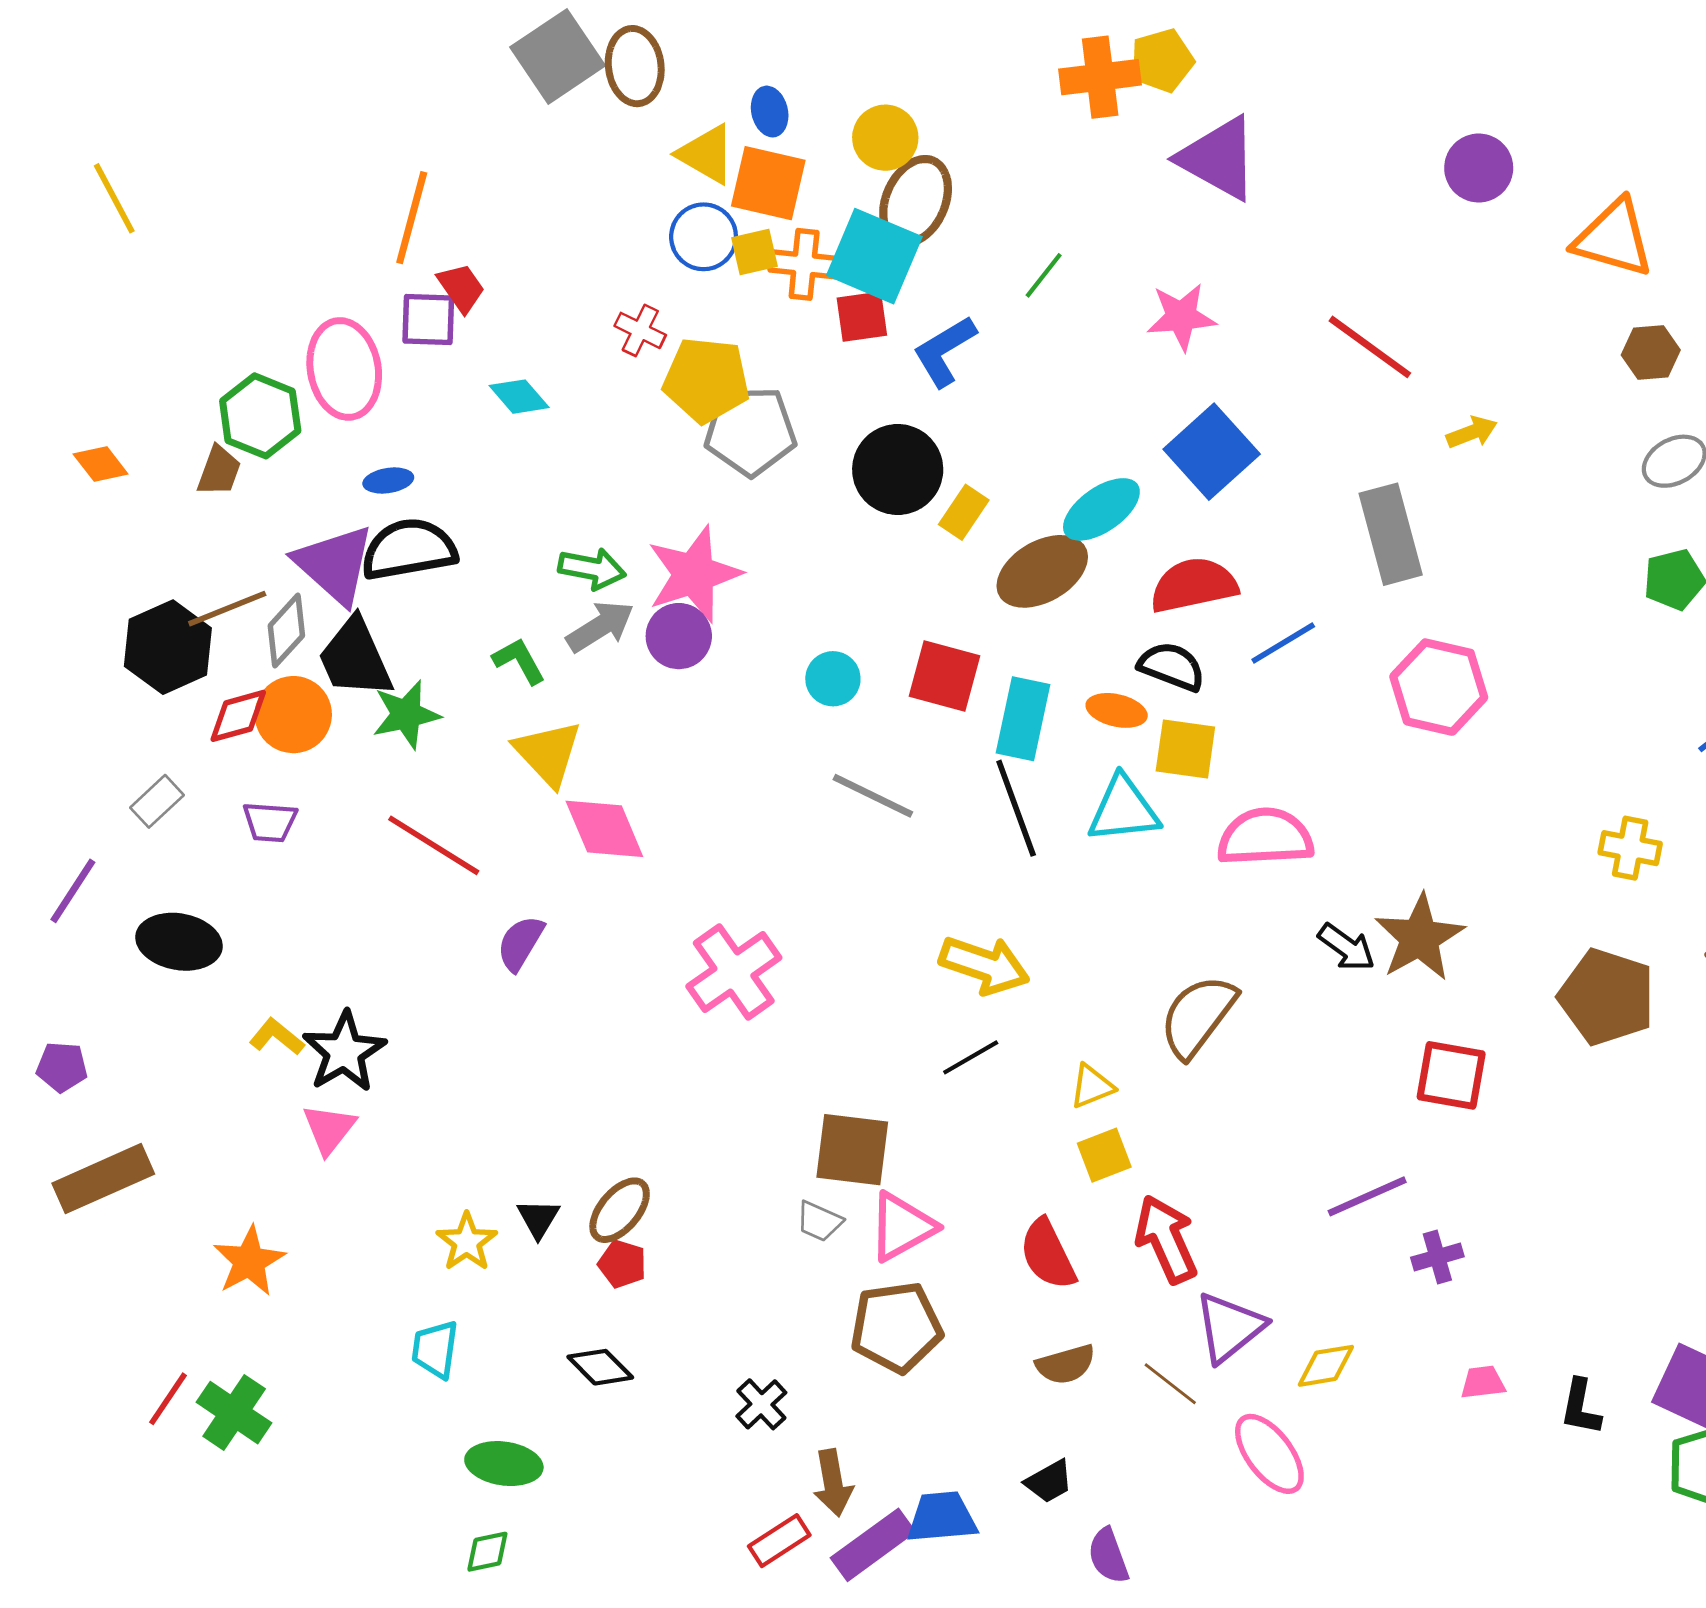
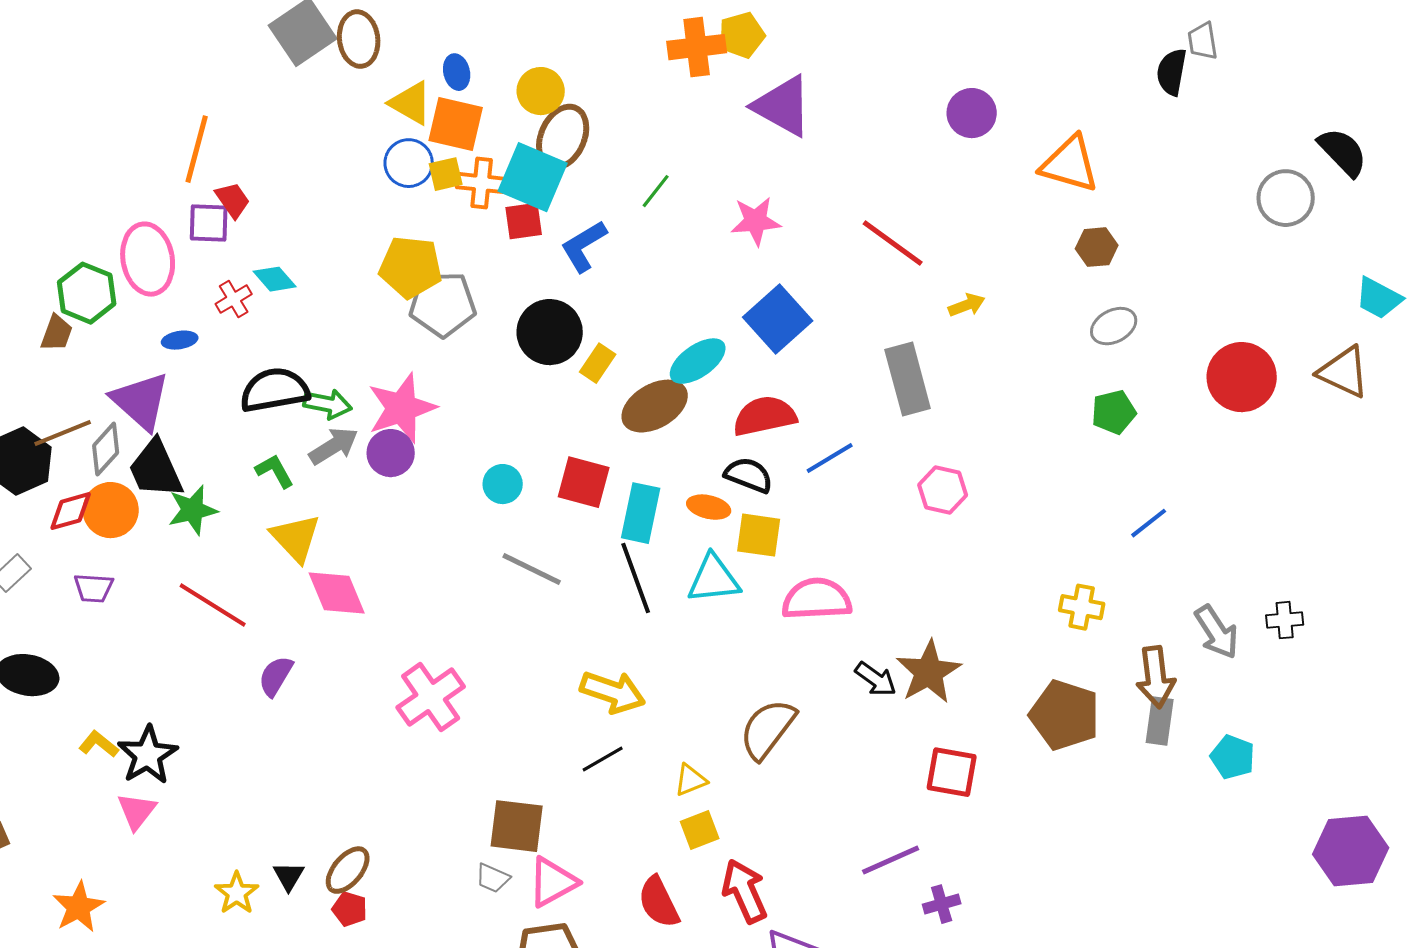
red cross: (640, 330) -> (234, 299), moved, turned 33
black semicircle: (409, 549) -> (275, 390), moved
pink hexagon: (1439, 687) -> (943, 490), size x0.7

